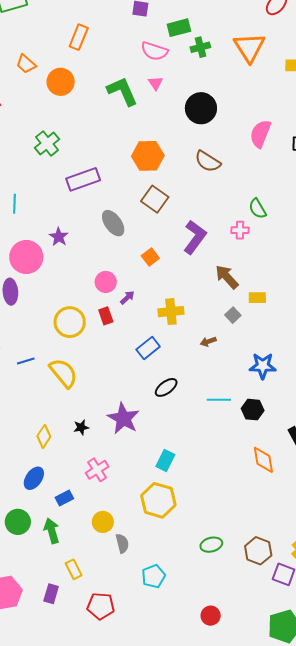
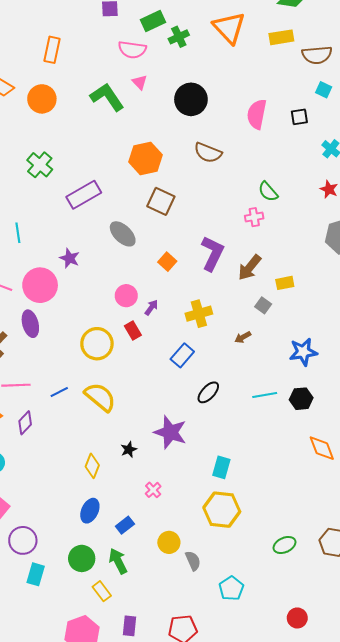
purple L-shape: (195, 237) -> (212, 253), moved
brown arrow: (227, 277) -> (250, 267), turned -88
pink cross: (97, 470) -> (153, 490), size x0.7
yellow rectangle: (74, 569) -> (102, 591), moved

